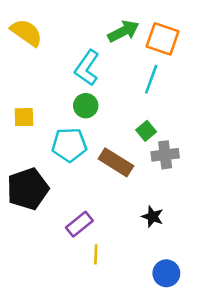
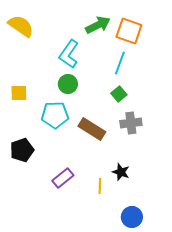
green square: (146, 131) -> (119, 94), moved
black pentagon: (28, 189) -> (22, 150), size x0.7
yellow line: (96, 254) -> (100, 186), moved

